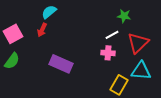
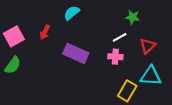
cyan semicircle: (49, 12) -> (72, 13), moved
red triangle: (138, 43) -> (147, 46), size x0.7
purple rectangle: (61, 64) -> (76, 53), moved

